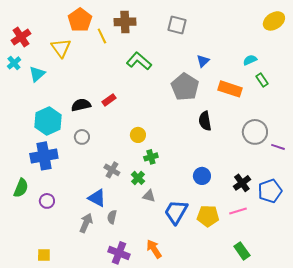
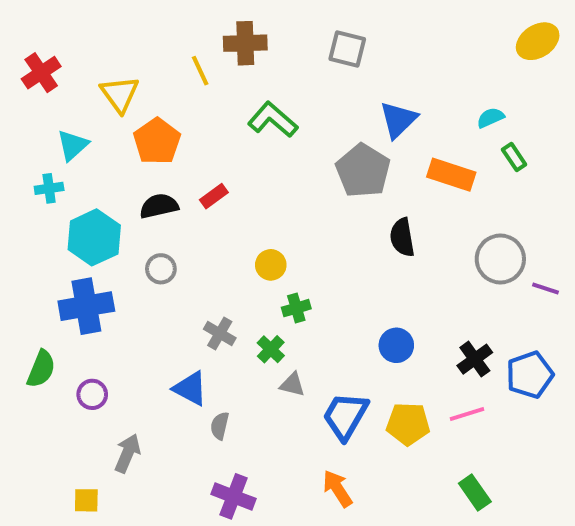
orange pentagon: (80, 20) -> (157, 141), moved
blue triangle: (203, 61) -> (398, 120), size x1.5
cyan cross: (14, 63) -> (49, 188), moved, turned 32
gray arrow: (86, 223) -> (128, 453), moved
orange arrow: (154, 249) -> (337, 489), moved

